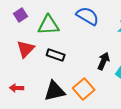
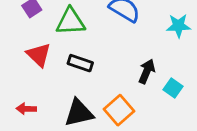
red triangle: (26, 49) -> (39, 55), turned -30

